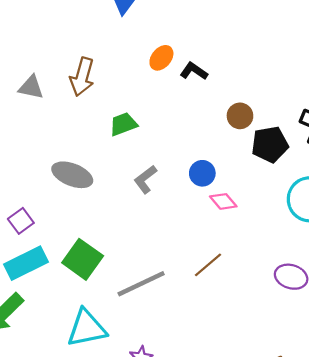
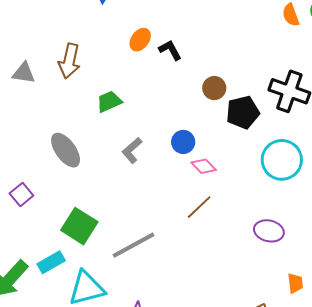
black L-shape: (194, 71) -> (170, 50), turned 30
gray ellipse: (72, 175) -> (66, 150), turned 36
cyan rectangle: (26, 263) -> (51, 262), moved, size x0.7
brown line: (208, 265) -> (199, 207), moved

